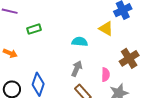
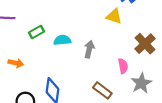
cyan semicircle: (80, 42) -> (62, 40), moved
gray arrow: (77, 69) -> (89, 49), moved

